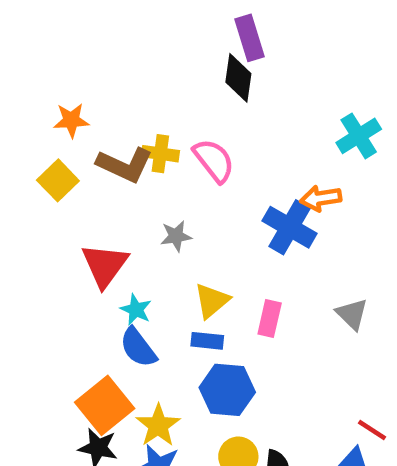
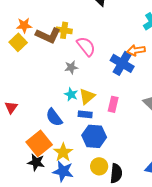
orange star: (71, 120) -> (24, 25), moved
pink semicircle: (214, 160) -> (86, 46), moved
red triangle: (105, 265) -> (11, 107), moved, size x0.6
cyan star: (136, 310) -> (71, 94), moved

